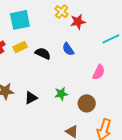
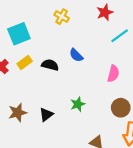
red star: (78, 22) -> (105, 12), moved
brown circle: (87, 103) -> (121, 108), moved

